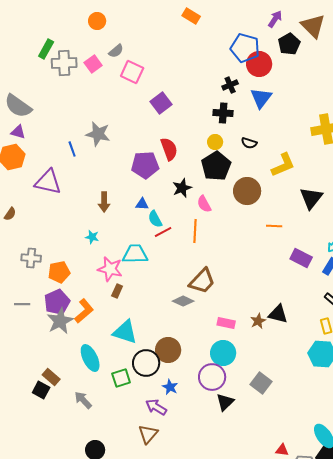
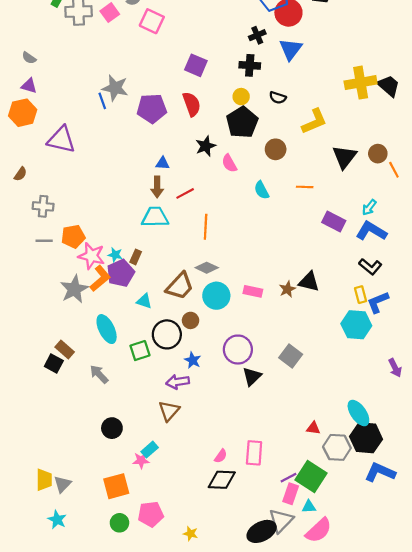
purple square: (161, 103) -> (196, 65), moved, turned -30
gray semicircle: (18, 106) -> (29, 58), size x0.5
blue line: (72, 149) -> (102, 101), moved
purple pentagon: (145, 165) -> (152, 108), moved
brown circle: (247, 191) -> (276, 149), size x0.7
brown arrow: (104, 202) -> (157, 187), moved
cyan semicircle: (155, 219) -> (262, 190), moved
orange line: (195, 231) -> (206, 227), moved
cyan star: (92, 237) -> (115, 255), moved
gray cross: (31, 258) -> (43, 206), moved
pink star: (110, 269) -> (91, 256), moved
brown trapezoid: (202, 281) -> (180, 286), moved
purple pentagon: (57, 302) -> (121, 273), moved
gray line: (22, 304) -> (44, 241), moved
cyan triangle: (125, 332) -> (144, 301), size x0.6
brown circle: (168, 350) -> (191, 320), size x0.6
cyan circle: (223, 353) -> (216, 296), moved
purple arrow: (156, 407) -> (178, 382), turned -40

